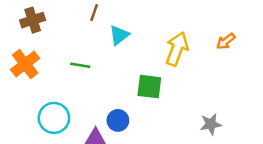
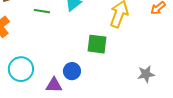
green line: (80, 65) -> (42, 11), moved

